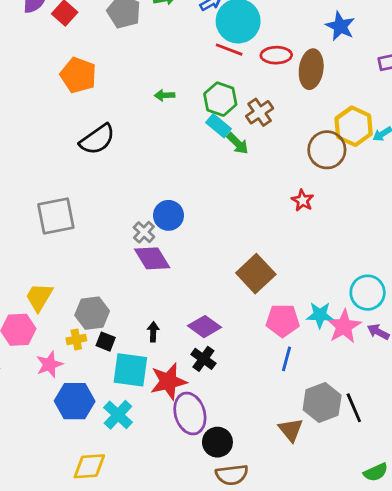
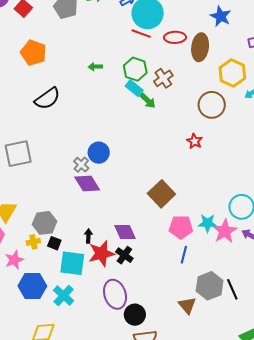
yellow hexagon: (354, 126) -> (232, 73), moved
purple diamond: (204, 327) -> (125, 232), turned 30
red star: (168, 381) -> (101, 254), moved

